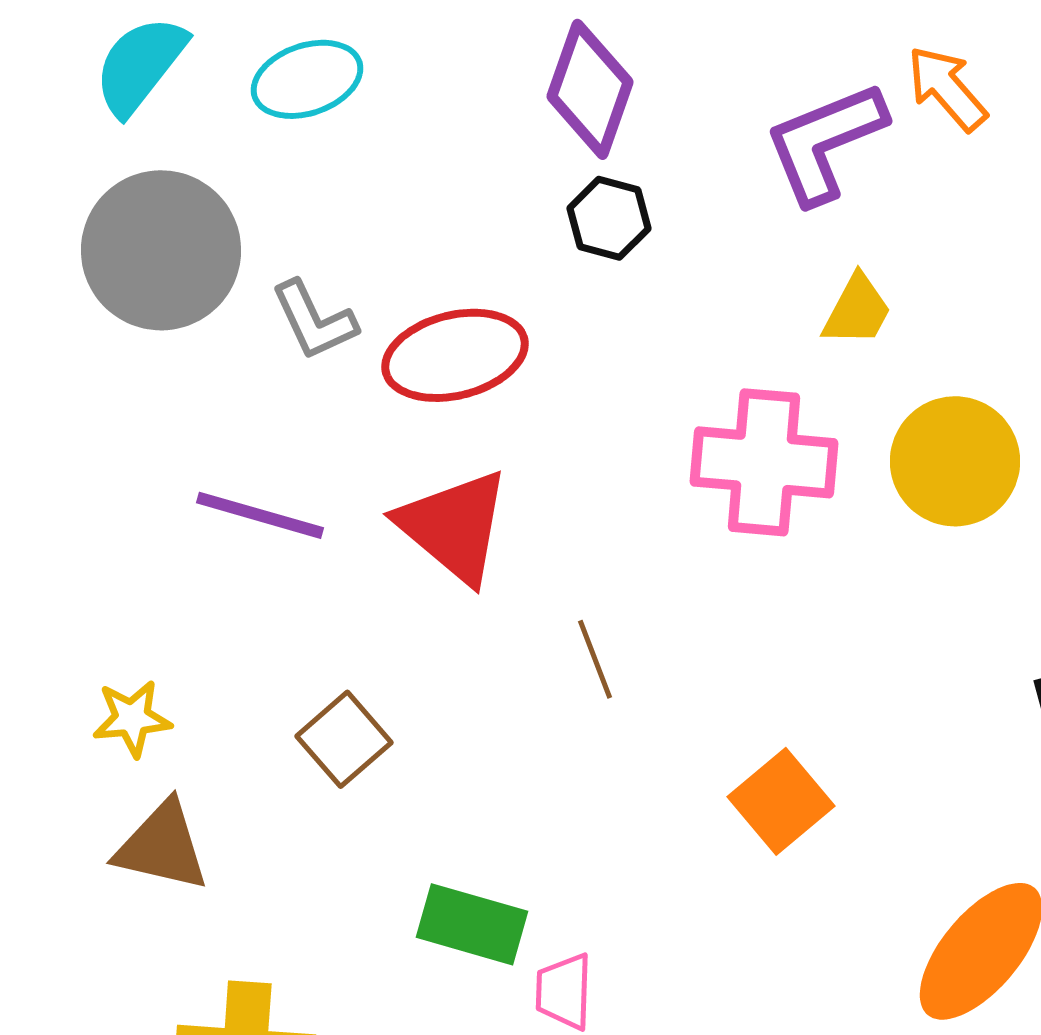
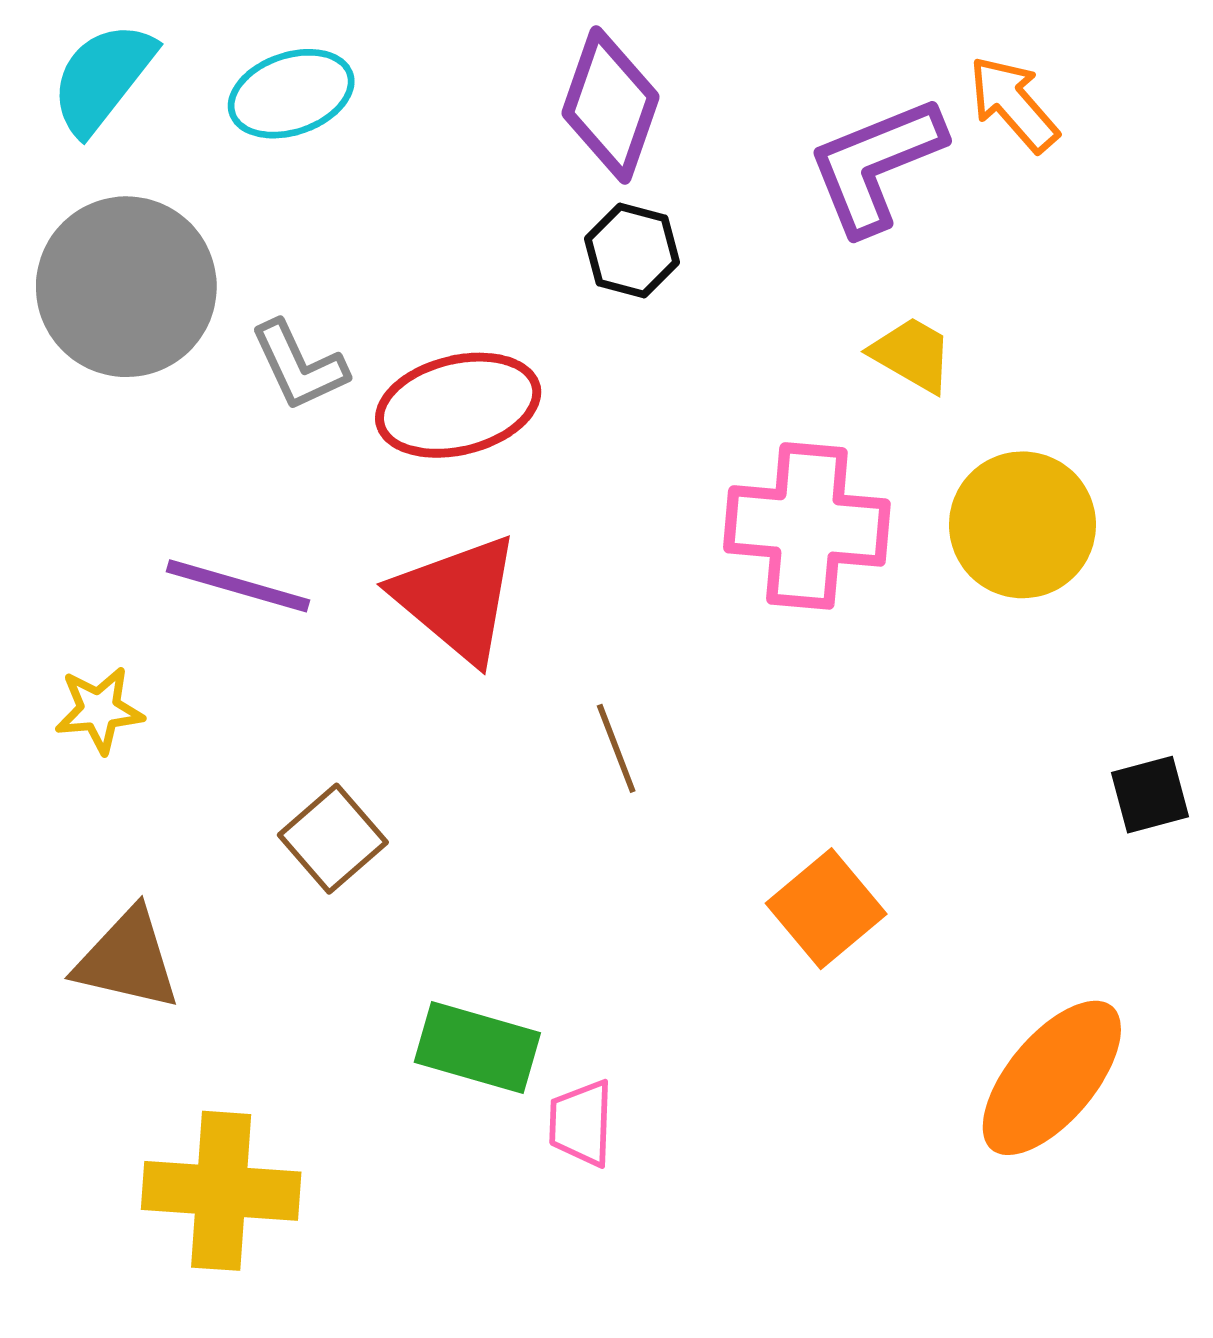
yellow trapezoid: (857, 310) -> (912, 354), turned -88
yellow star: (132, 718) -> (99, 710), moved

